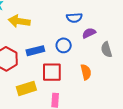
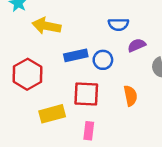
blue rectangle: (35, 51) -> (76, 55), moved

